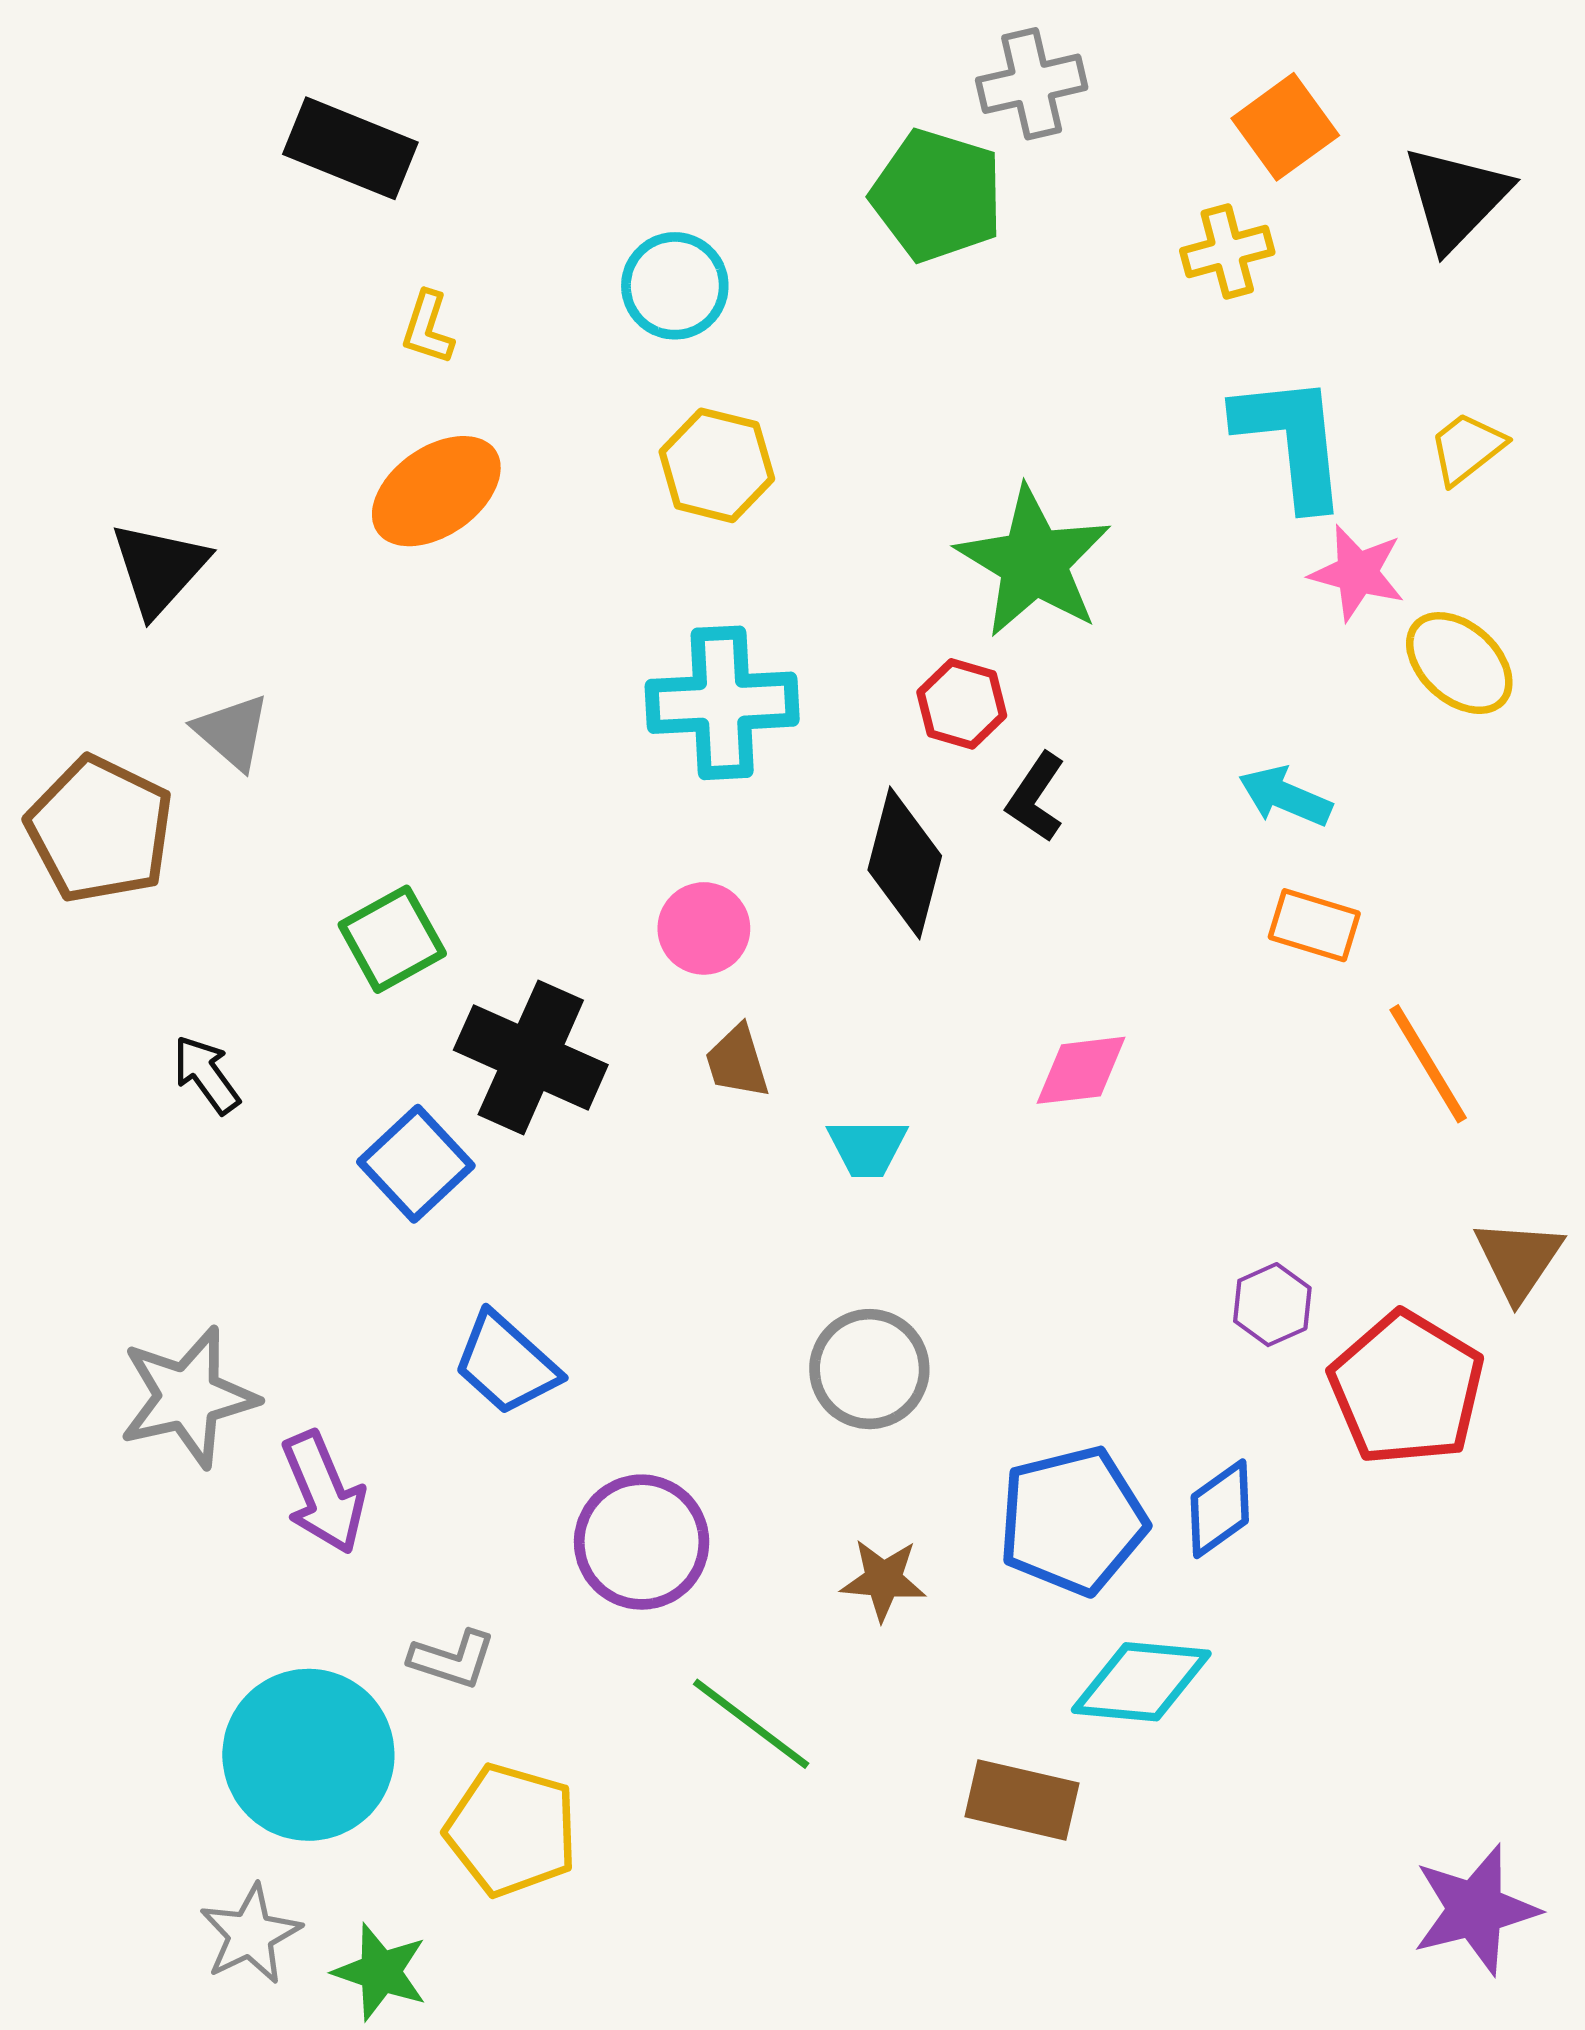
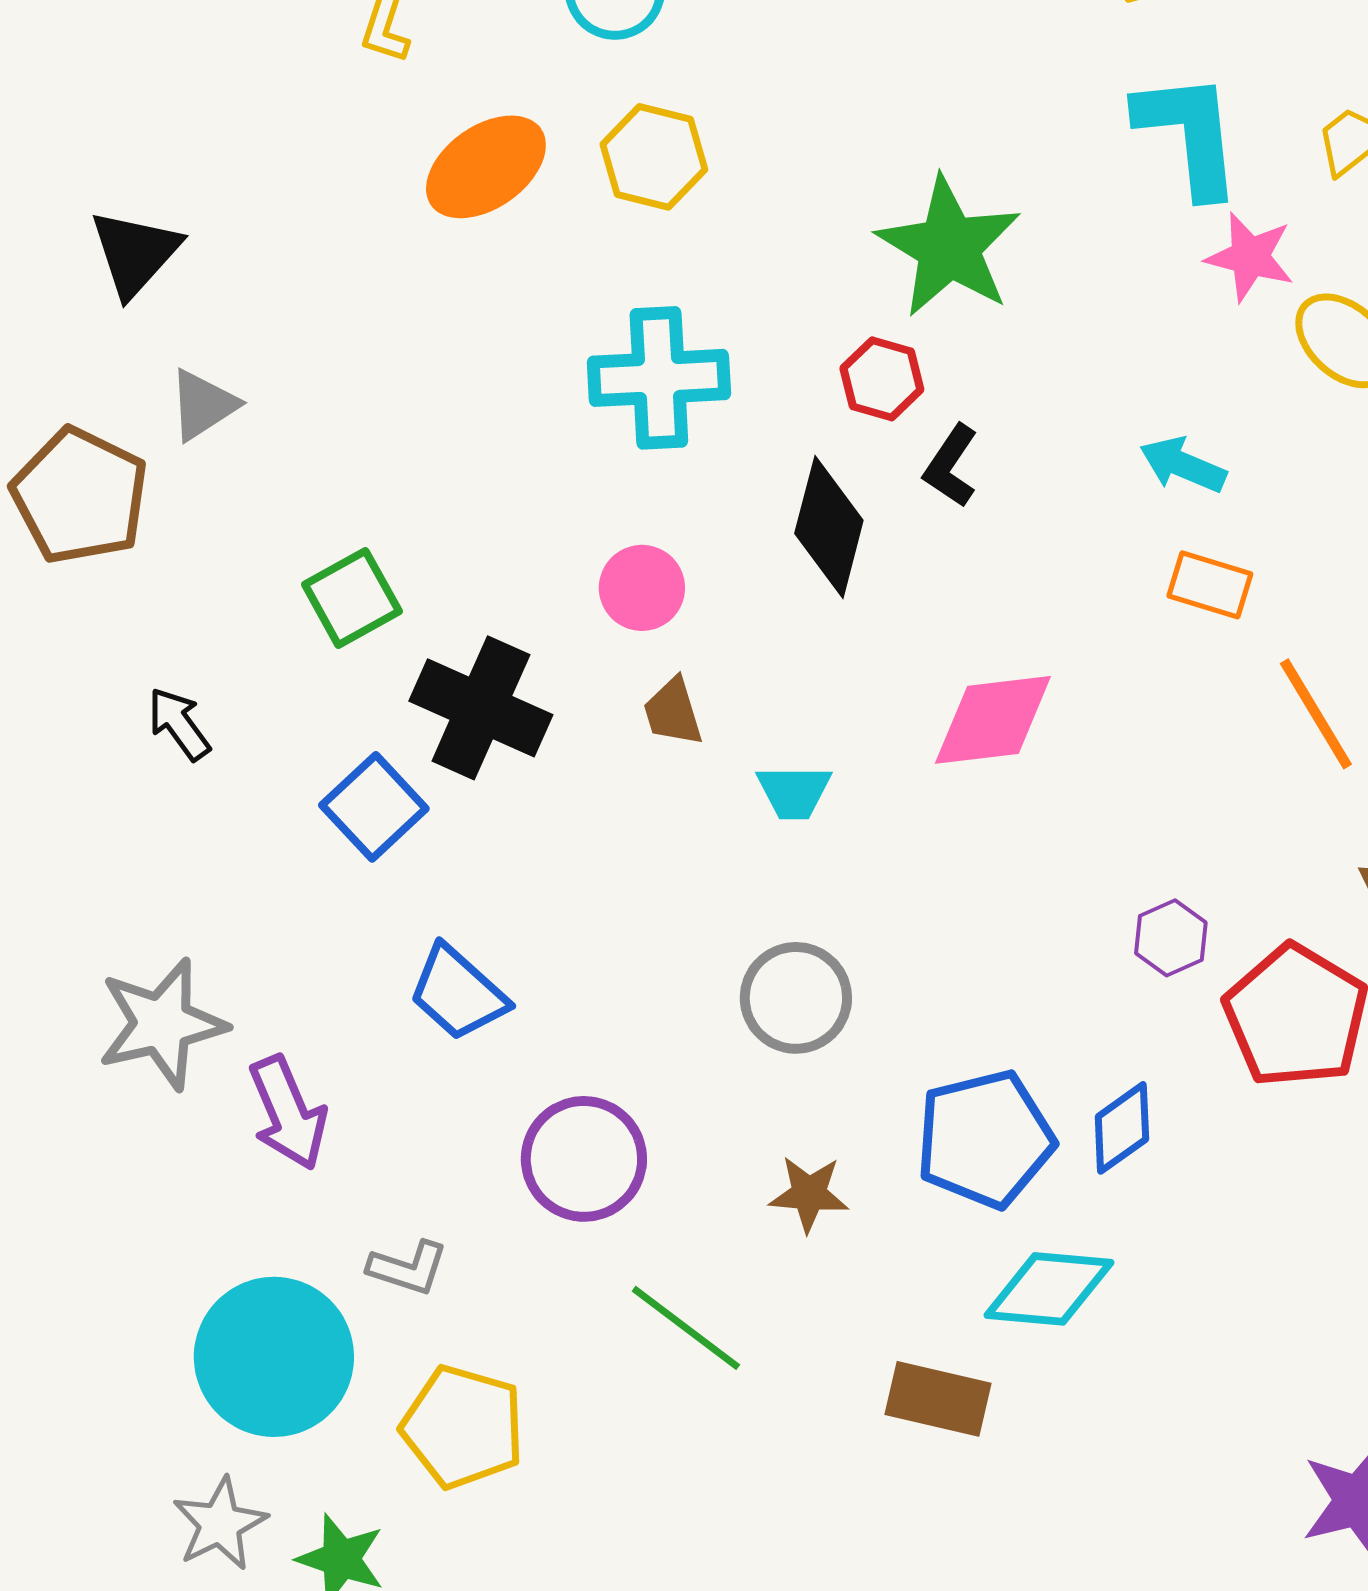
orange ellipse: (436, 491) -> (486, 167), moved
gray triangle: (232, 732) -> (203, 405), turned 46
pink diamond: (1081, 1070) -> (993, 720), size x1.4

